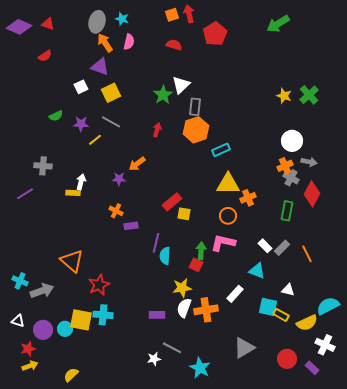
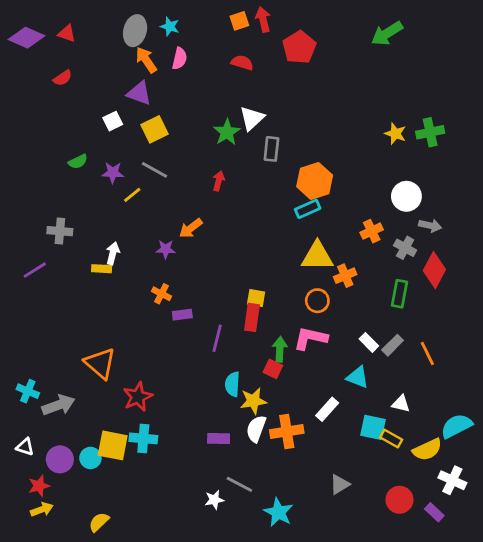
green cross: (309, 95) -> (430, 132), turned 30
orange hexagon: (196, 130) -> (315, 181), moved
orange cross: (285, 166) -> (372, 231), moved
red rectangle: (172, 202) -> (252, 317), moved, turned -42
cyan semicircle: (165, 256) -> (232, 384), moved
gray triangle: (244, 348) -> (340, 484), size x0.7

